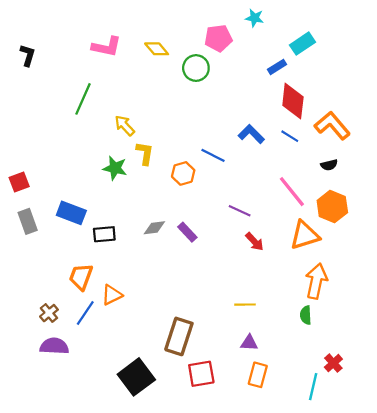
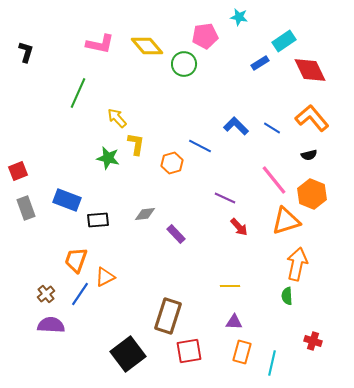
yellow diamond: (157, 49) -> (147, 46), size x1.4
red diamond: (293, 101) -> (310, 70), moved, turned -32
purple rectangle: (187, 232) -> (176, 234), moved
red cross: (333, 363) -> (313, 341), turned -30
cyan line: (313, 387) -> (272, 363), moved

